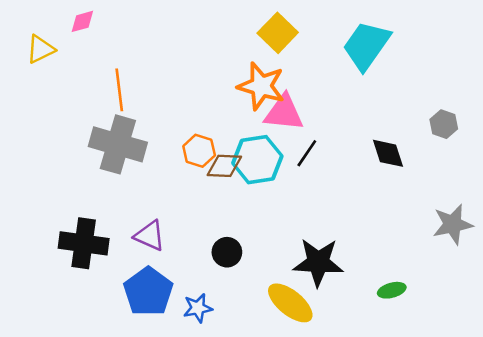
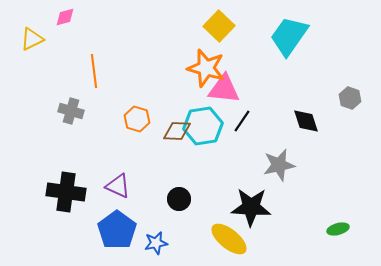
gray cross: (118, 144) -> (71, 111), moved, size x0.6
orange hexagon: (199, 151) -> (137, 119), moved
gray star: (453, 224) -> (279, 165), moved
green ellipse: (392, 290) -> (338, 229), moved

